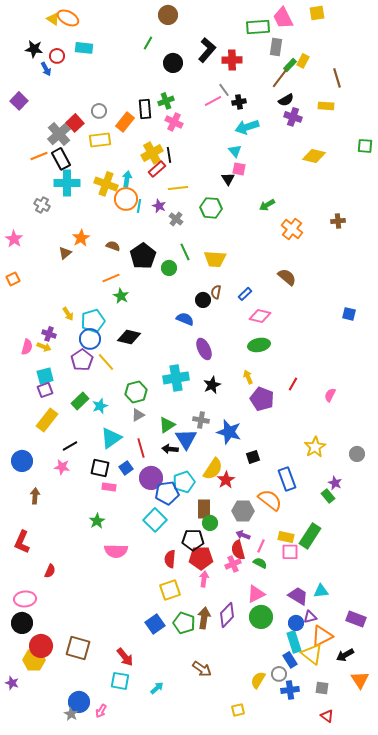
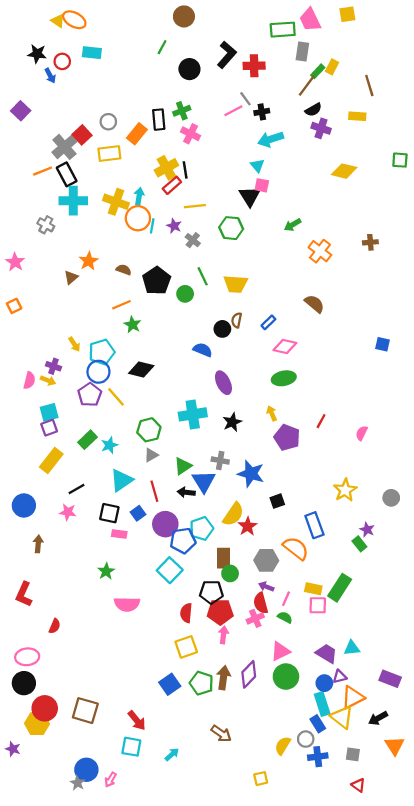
black triangle: (228, 179) -> (250, 196), size x1.5

